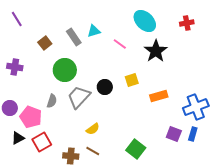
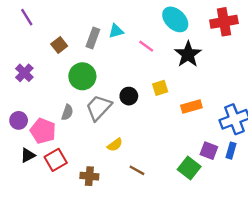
red cross: (187, 23) -> (224, 22), size x1.6
gray rectangle: (74, 37) -> (93, 38), turned 54
purple cross: (15, 67) -> (24, 73), turned 35
green square: (136, 149) -> (189, 168), moved
brown line: (93, 151) -> (137, 170), moved

